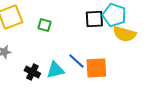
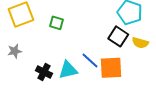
black square: (94, 19) -> (118, 36), moved, turned 36
yellow semicircle: (124, 34) -> (140, 43), moved, size x0.7

